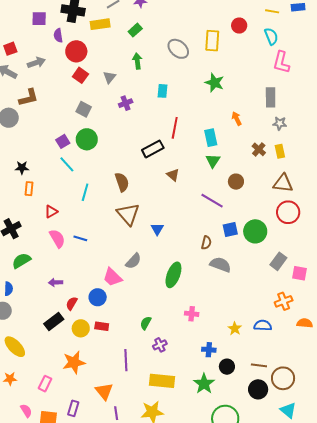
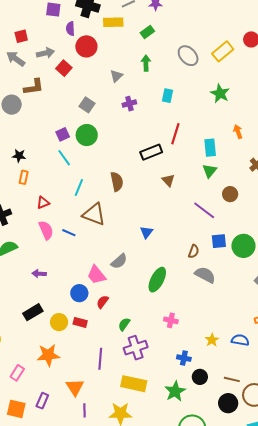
yellow rectangle: (212, 41) -> (223, 51), turned 40
red square: (80, 75) -> (64, 68), moved
brown triangle: (128, 214) -> (94, 214), moved, turned -35
red semicircle: (72, 303) -> (103, 302), moved
purple cross: (160, 345) -> (136, 348), size x1.6

